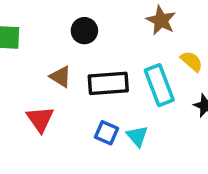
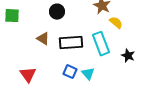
yellow semicircle: (192, 61) -> (116, 23), moved
red triangle: (40, 119) -> (28, 75), moved

